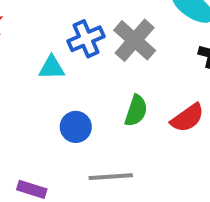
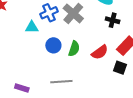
blue circle: (76, 127) -> (53, 45), moved

